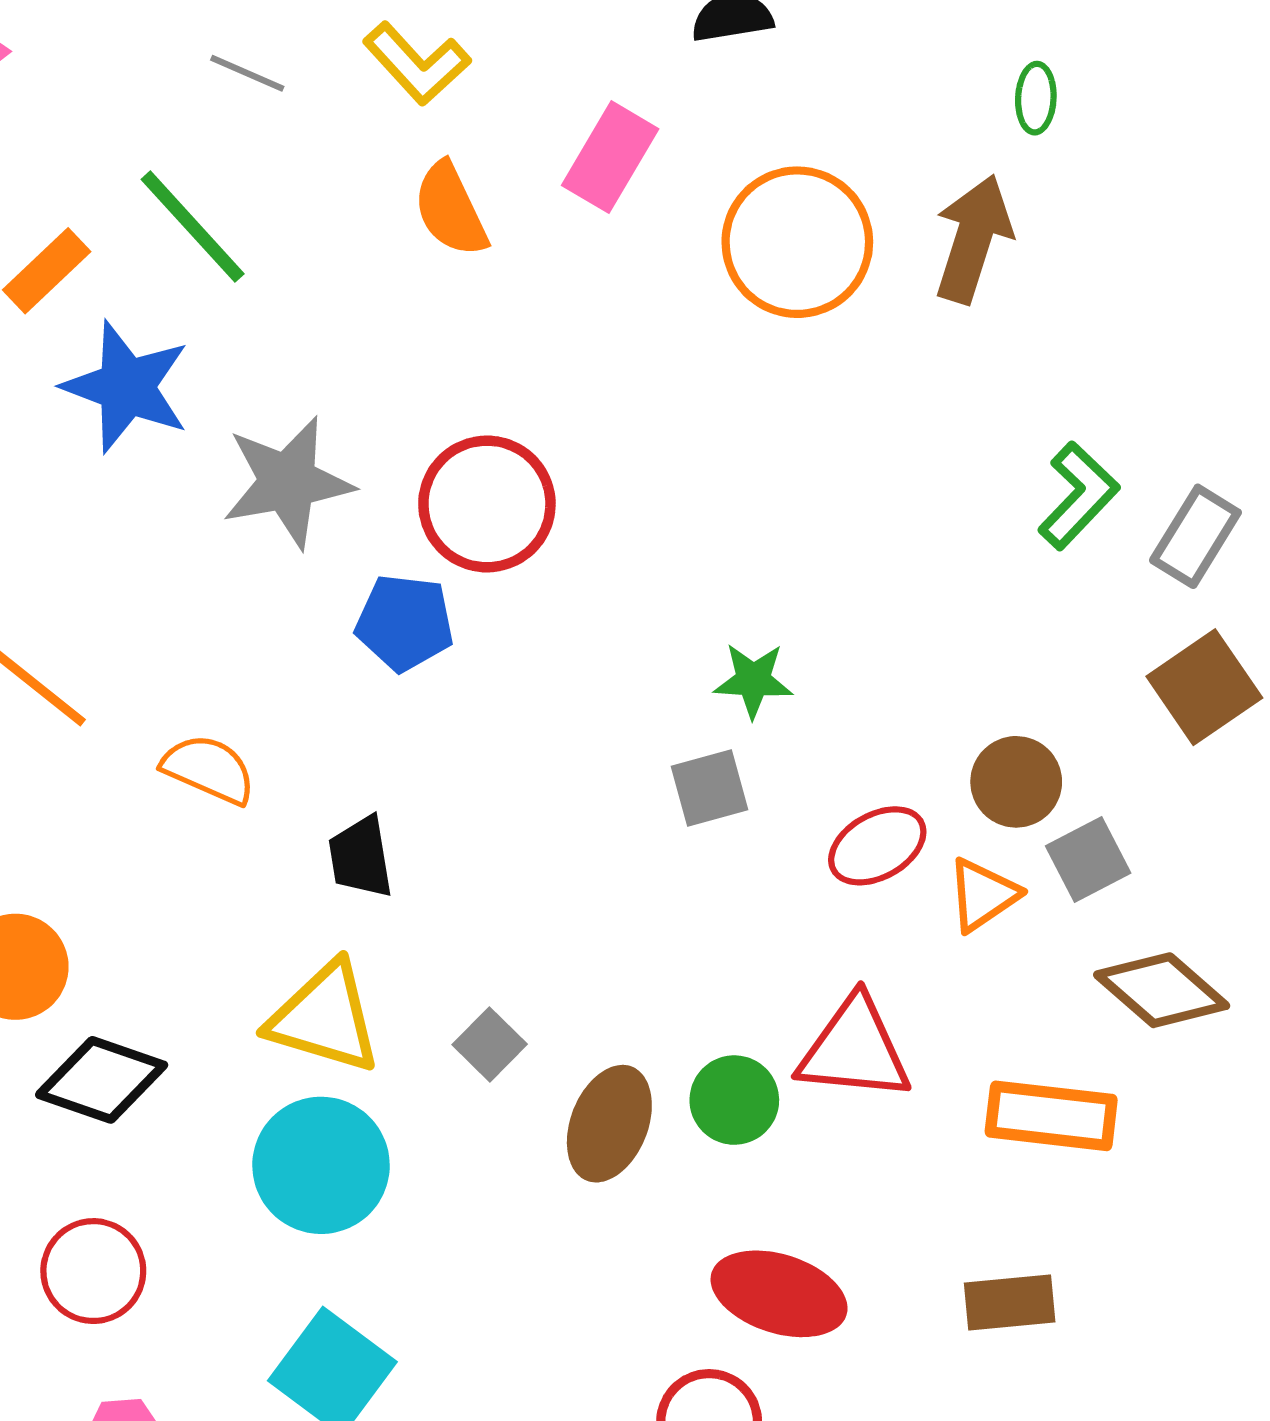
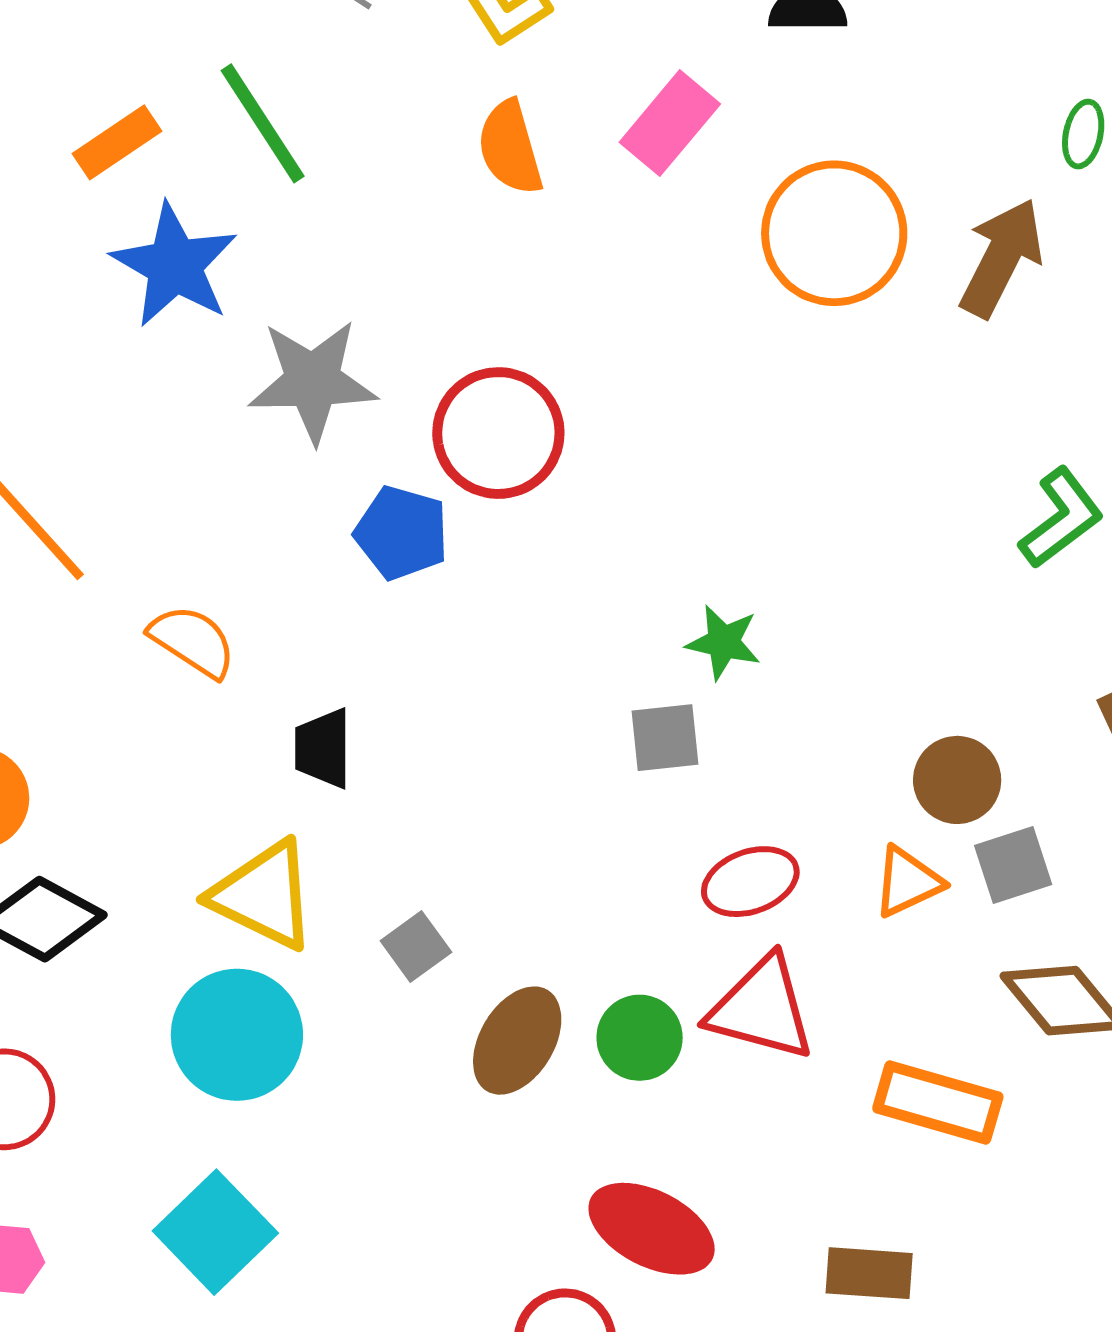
red ellipse: (877, 846) -> (750, 882), moved

